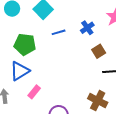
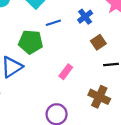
green pentagon: (25, 44) -> (31, 42), moved
pink rectangle: (34, 92) -> (66, 72), moved

